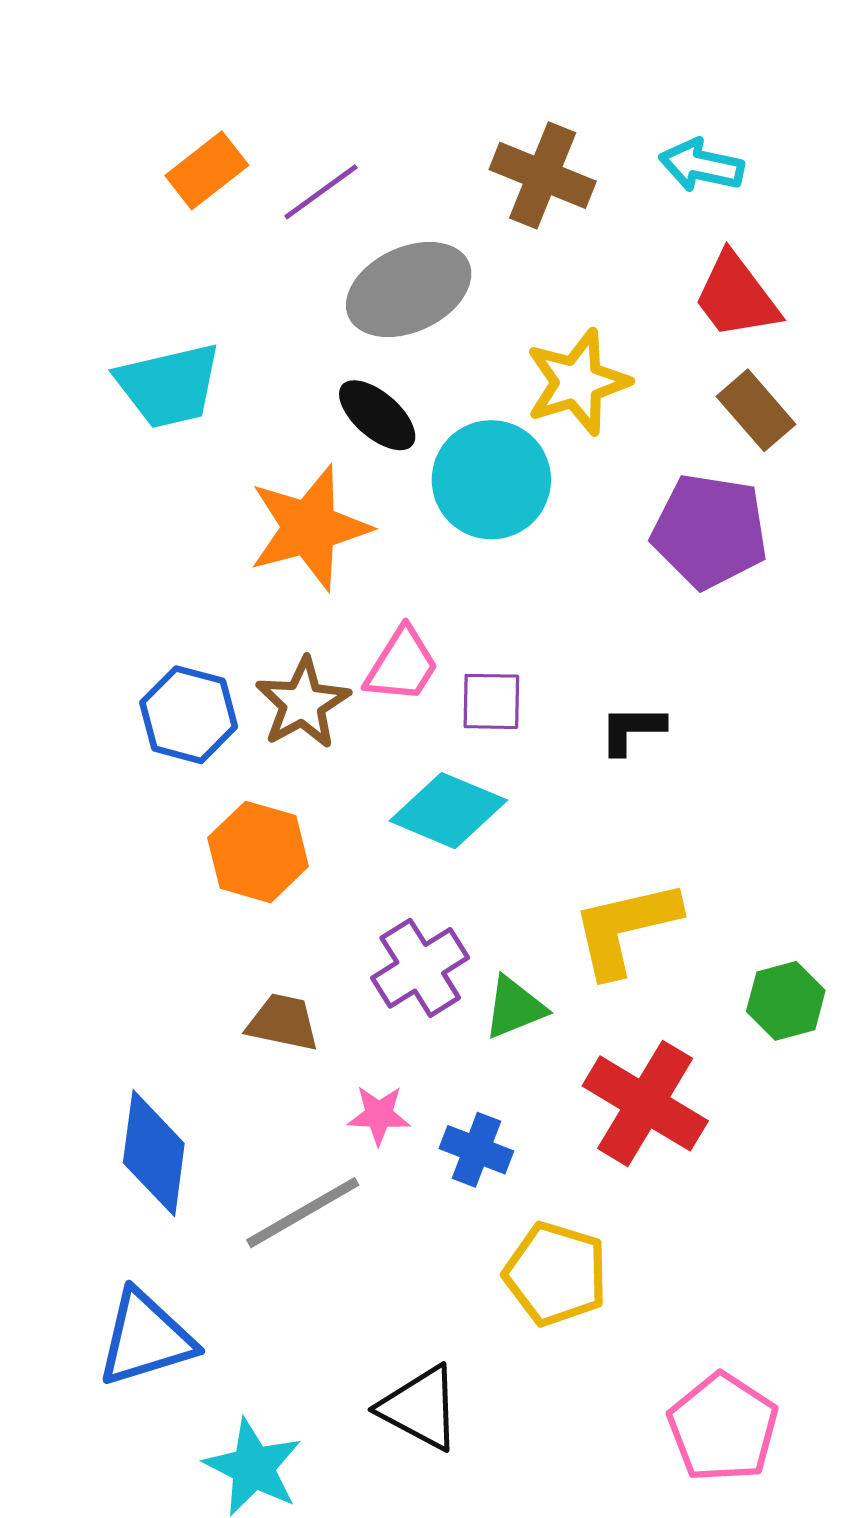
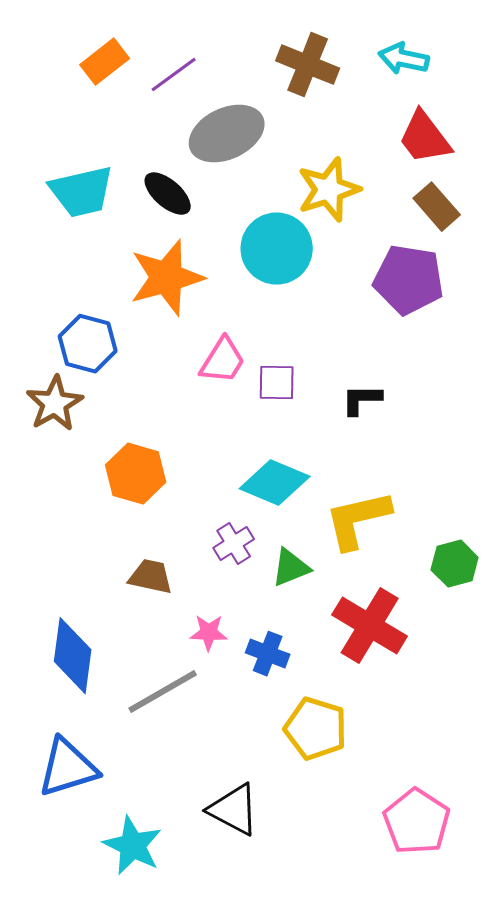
black ellipse: (377, 415) -> (168, 194), moved
brown star: (303, 703) -> (55, 404), moved
blue hexagon: (189, 715) -> (88, 344), moved
cyan diamond: (448, 811) -> (275, 483), moved
purple cross: (420, 968) -> (234, 544), size x0.7

